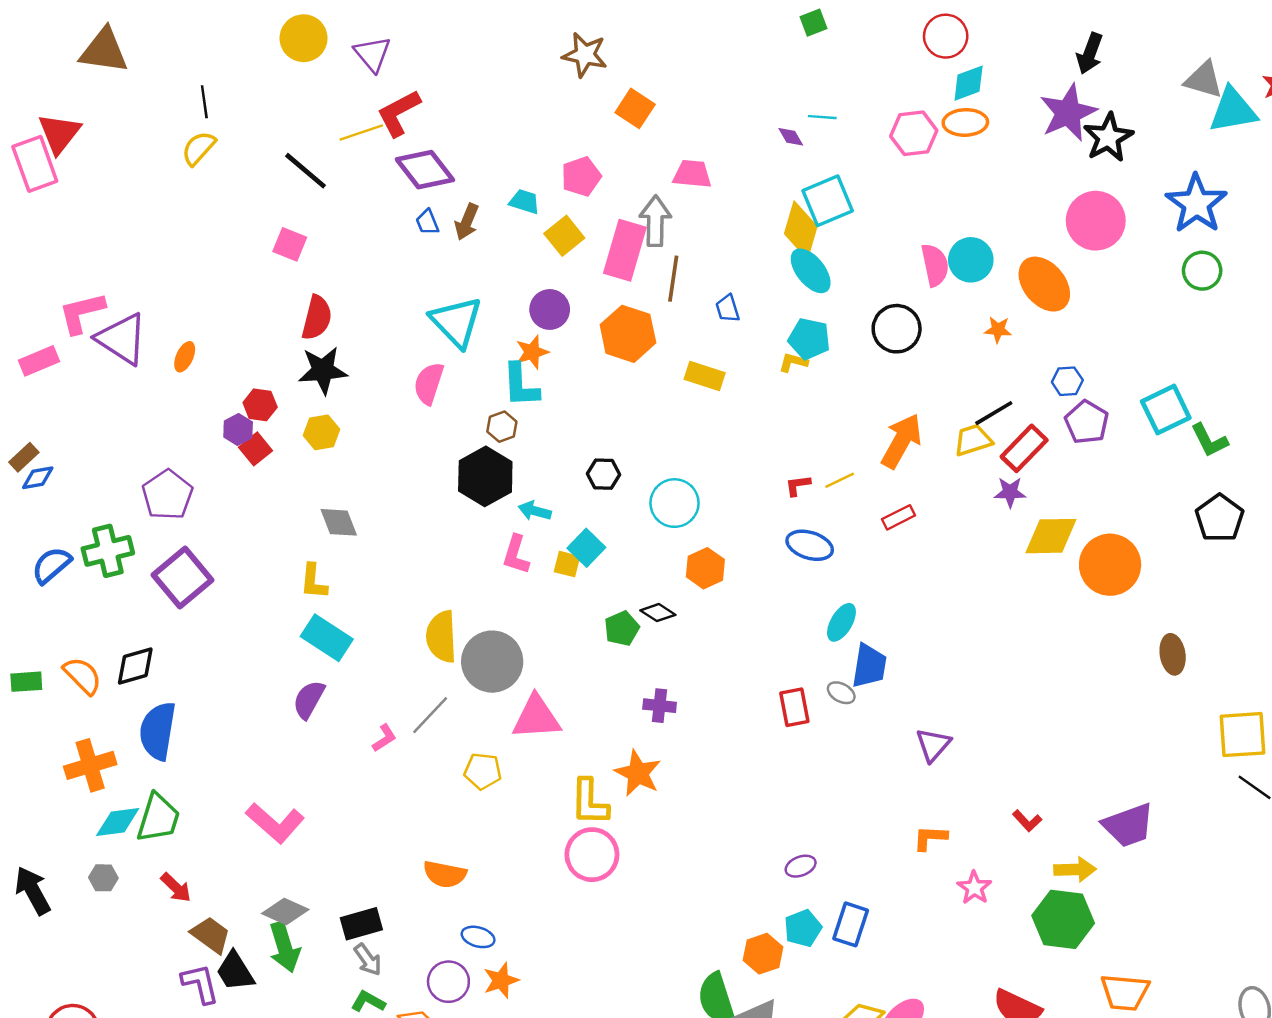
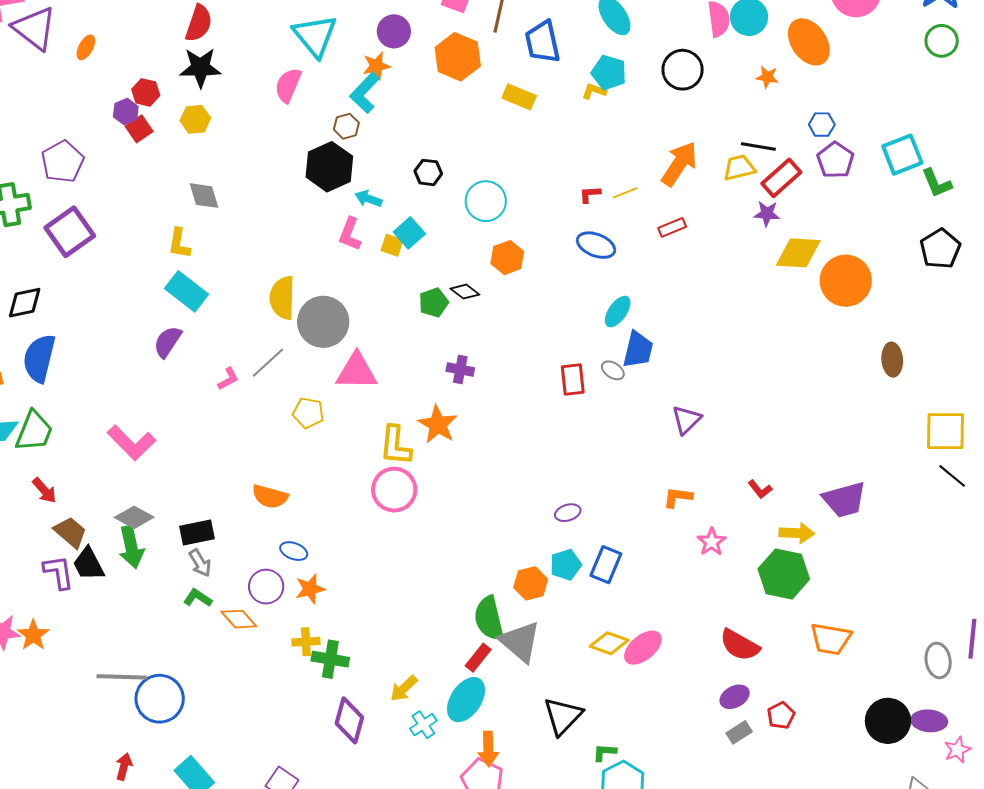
blue trapezoid: (728, 308) -> (543, 42), size x1.8
cyan L-shape: (521, 385) -> (365, 93), turned 42
black line: (994, 413) -> (758, 146), turned 36

